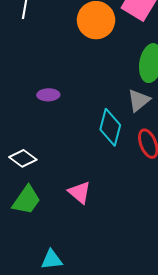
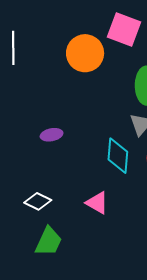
pink triangle: (80, 192) -> (97, 203), moved

